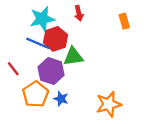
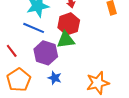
red hexagon: (55, 39) -> (69, 24), moved
orange pentagon: (35, 94) -> (19, 80), moved

